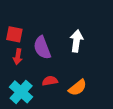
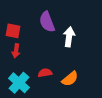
purple semicircle: (42, 48) -> (47, 22), moved

